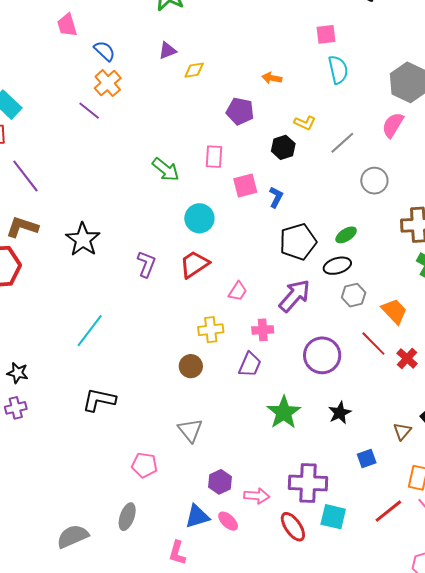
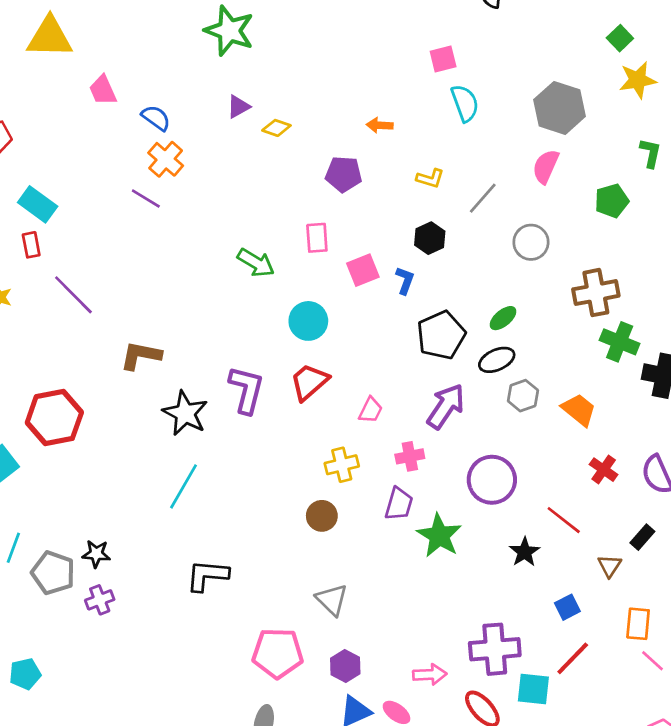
yellow diamond: (194, 70) -> (276, 128), turned 35
black hexagon: (283, 147) -> (430, 238), moved
brown L-shape: (22, 227) -> (141, 356), moved
black star: (83, 239) -> (185, 413), moved
purple L-shape: (146, 264) -> (246, 390), size x1.4
red line: (373, 344) -> (564, 520), moved
green star: (284, 412) -> (439, 536), moved
pink pentagon: (144, 465) -> (278, 653), size x1.5
purple hexagon: (220, 482) -> (345, 666), moved
red line: (388, 511) -> (573, 658), moved

